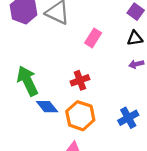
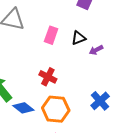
black triangle: (135, 38) -> (79, 38), moved
red cross: (80, 80) -> (48, 77), turned -30

